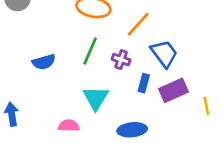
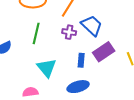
purple cross: (121, 60) -> (69, 32), moved
blue rectangle: (144, 83) -> (81, 60), moved

